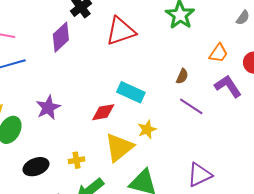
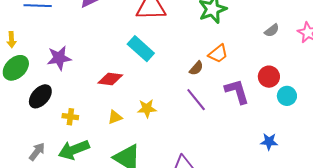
orange trapezoid: (218, 53) -> (218, 54), moved
cyan rectangle: (131, 92) -> (141, 49), moved
yellow triangle: (119, 147) -> (115, 117), size x0.5
black ellipse: (36, 167) -> (40, 96), moved, turned -45

